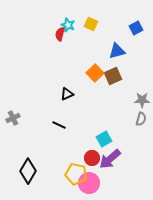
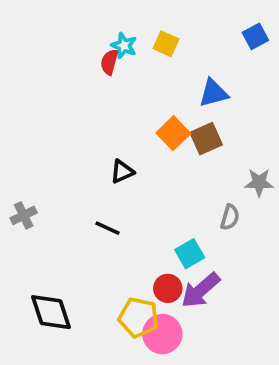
blue square: (136, 28) -> (255, 36), moved
gray semicircle: (141, 119) -> (230, 217), moved
black diamond: (28, 171) -> (51, 312), turned -50

